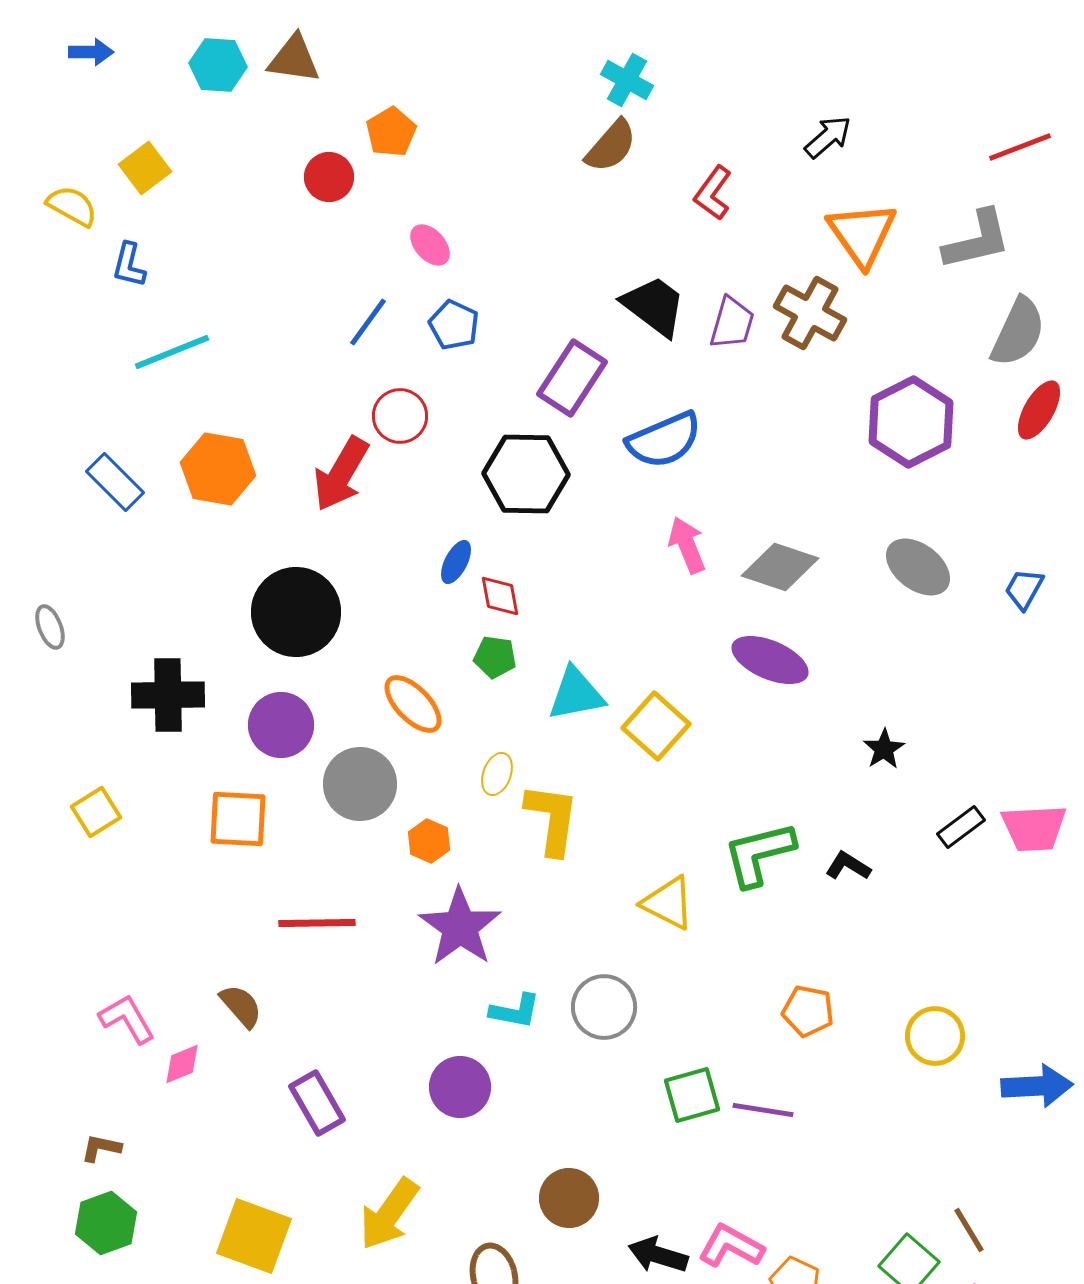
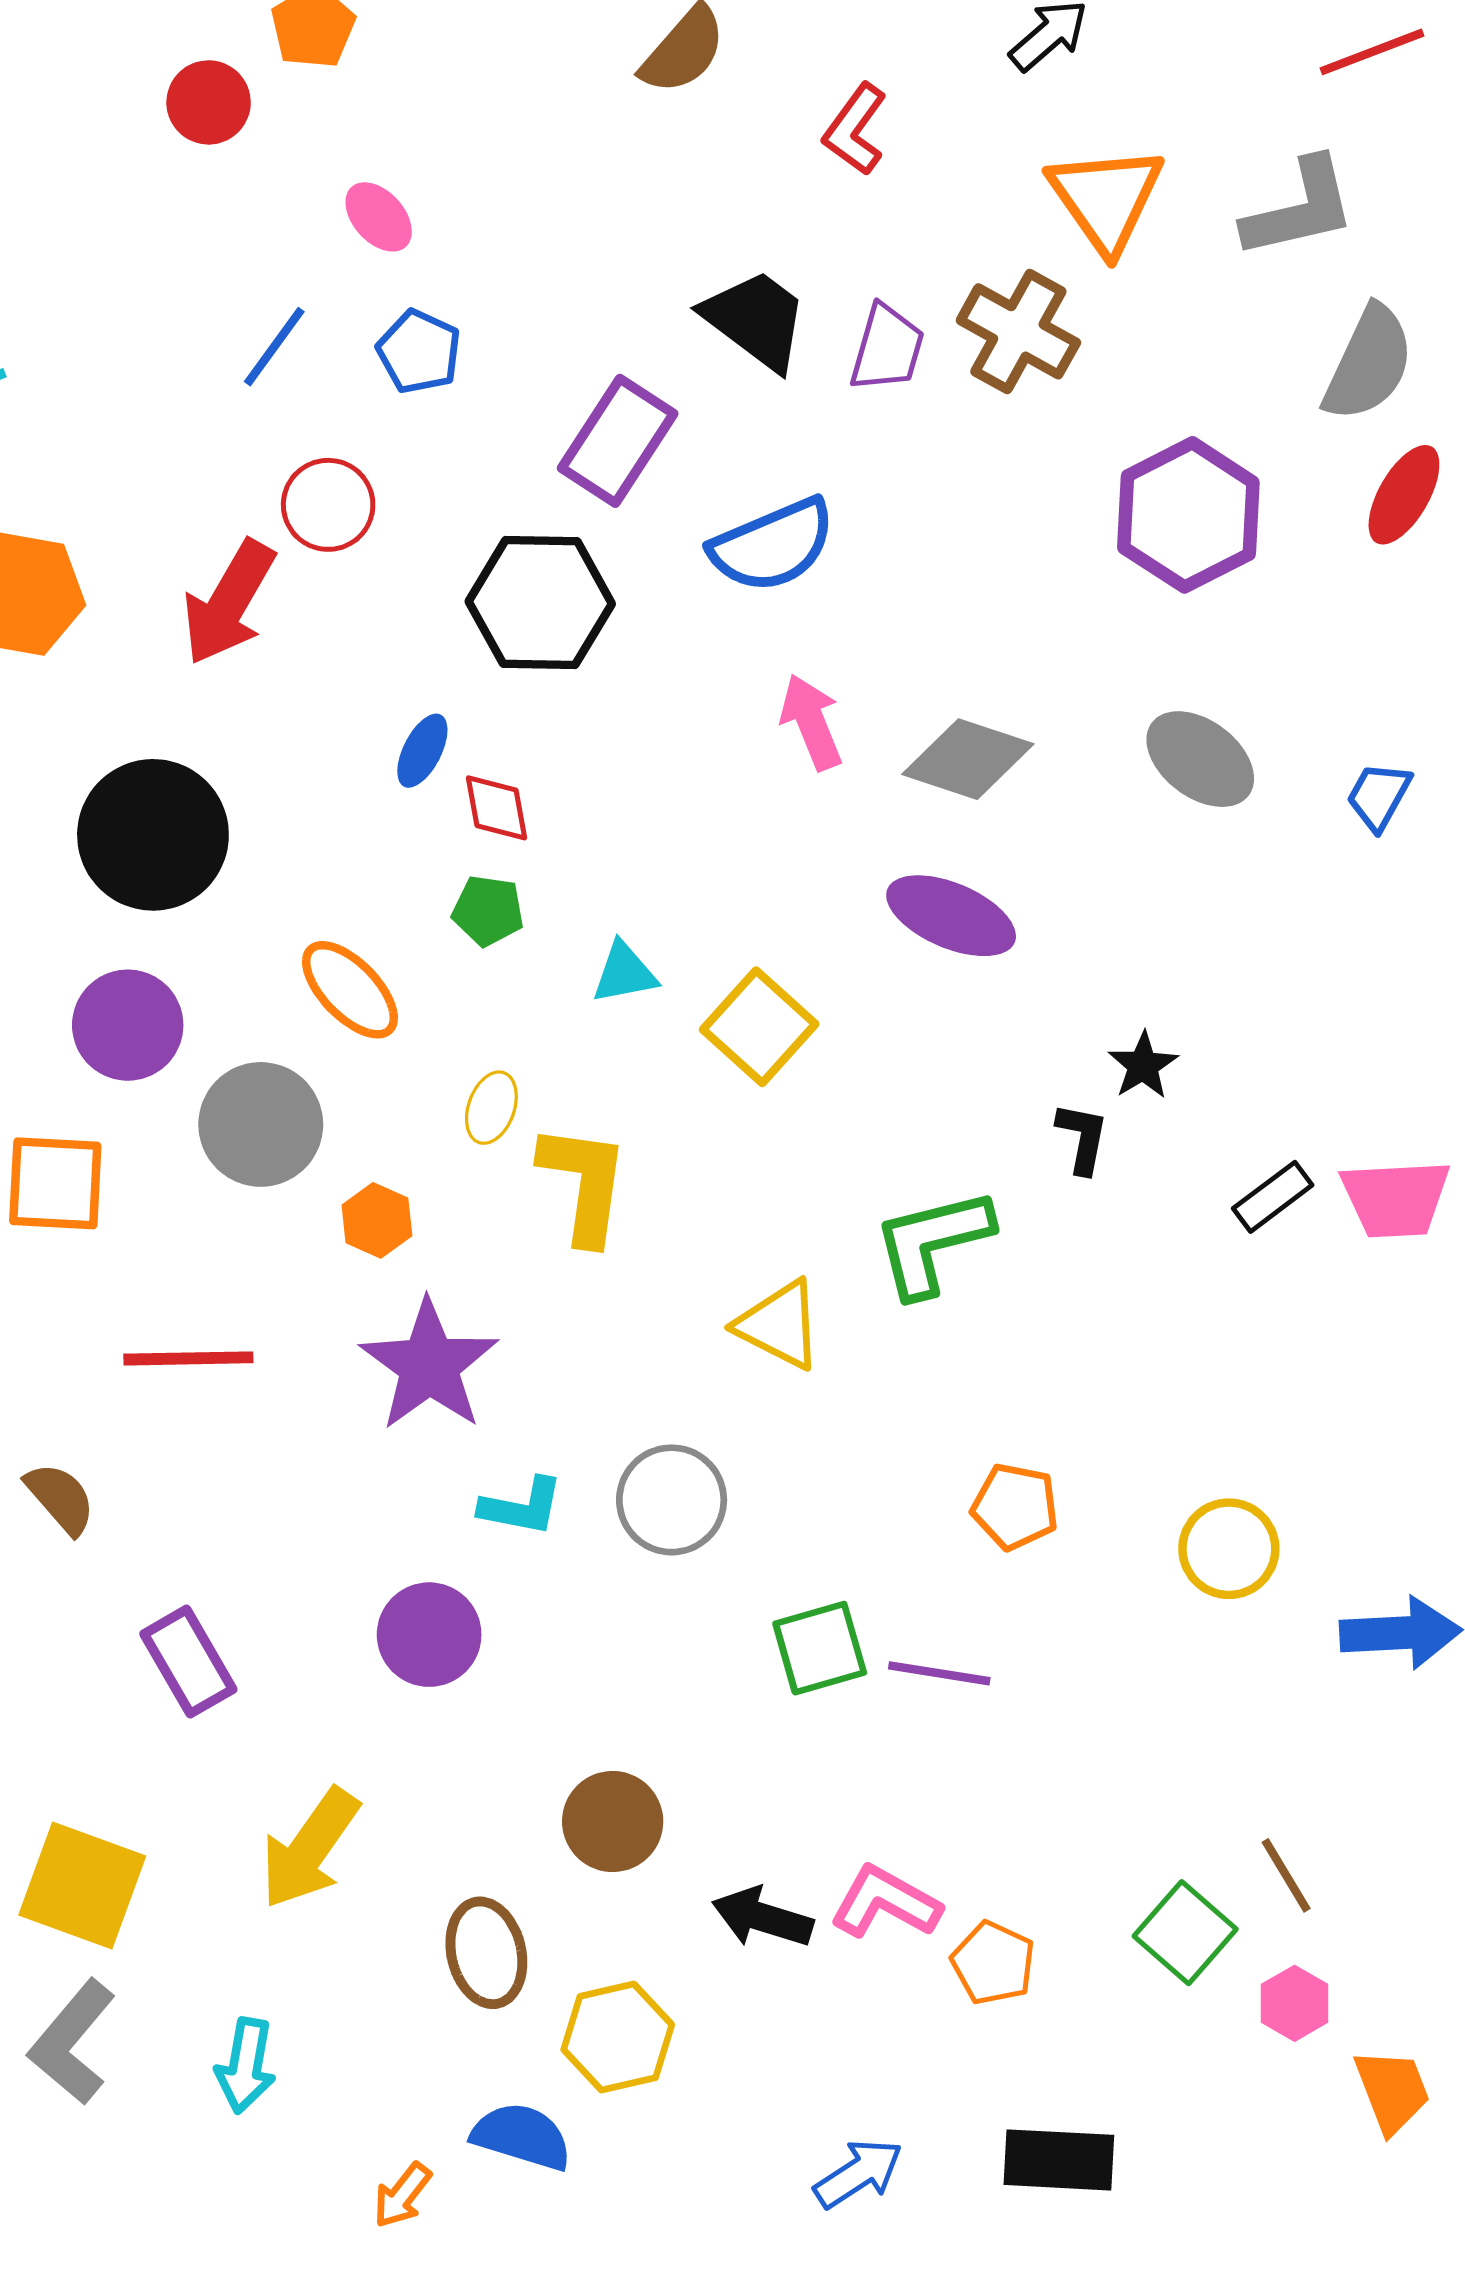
cyan triangle: (576, 694) -> (624, 973), size x0.7
black L-shape: (848, 866) -> (1082, 1138), moved, turned 69

